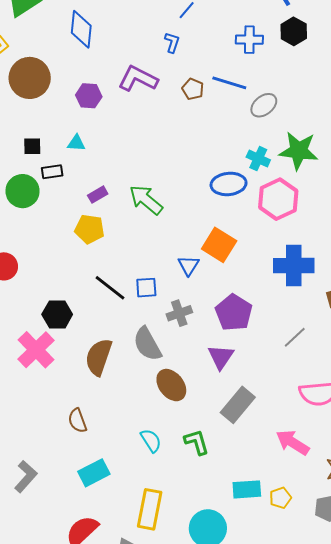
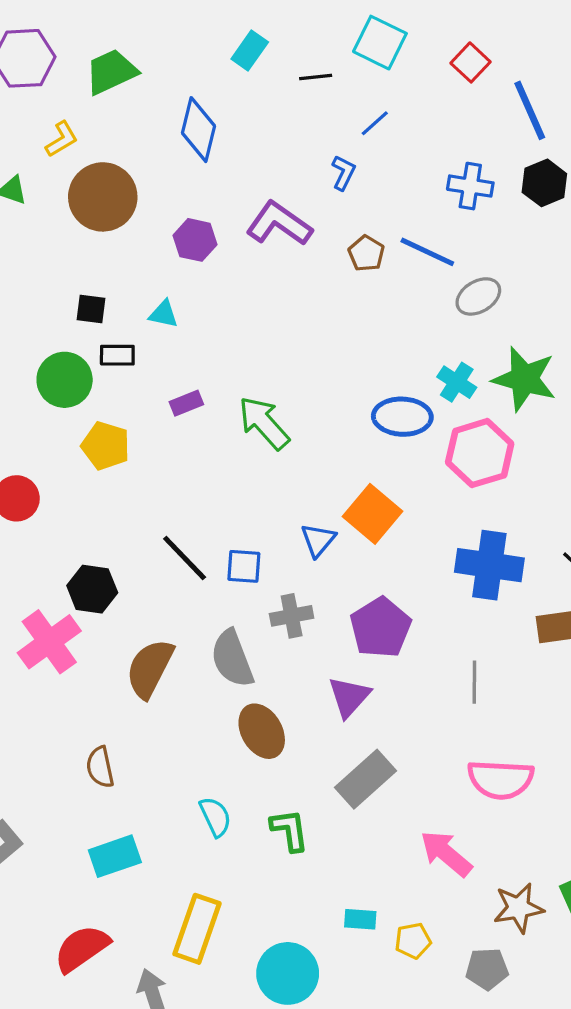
yellow pentagon: (90, 229) -> (106, 446), moved
gray line: (295, 337) -> (474, 682), turned -55
cyan rectangle: (247, 489) -> (360, 919), size x0.7

